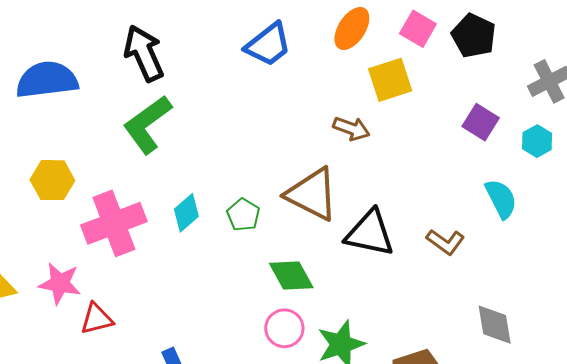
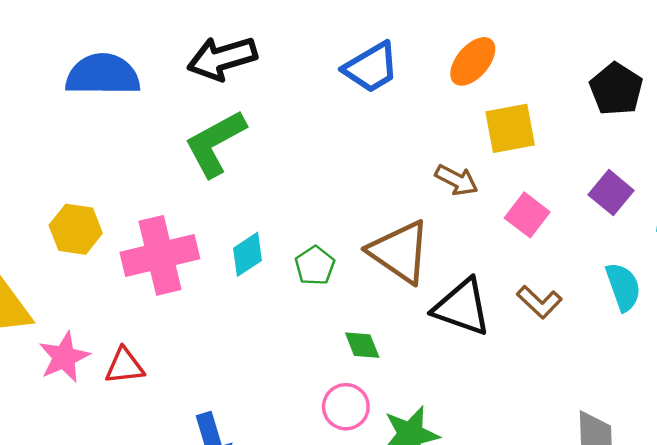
pink square: (418, 29) -> (527, 215), moved
black arrow: (144, 53) -> (222, 58), turned -90
yellow hexagon: (52, 180) -> (76, 229), moved
brown L-shape: (446, 242) -> (539, 302), moved
green diamond: (291, 276) -> (362, 345), size x0.7
pink star: (60, 283) -> (64, 357), moved, turned 30

